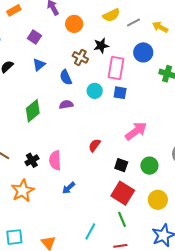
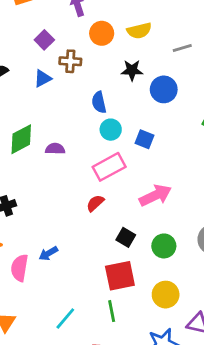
yellow semicircle: (111, 15) -> (139, 31), moved
blue circle: (143, 52) -> (164, 89), moved
brown cross: (80, 57) -> (70, 61), moved, turned -35
pink rectangle: (116, 68) -> (109, 167), moved, turned 40
blue semicircle: (66, 77) -> (99, 102), moved
purple semicircle: (66, 105) -> (55, 149), moved
pink semicircle: (55, 160) -> (19, 268), moved
red square: (123, 193) -> (120, 276), turned 35

